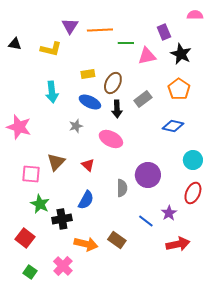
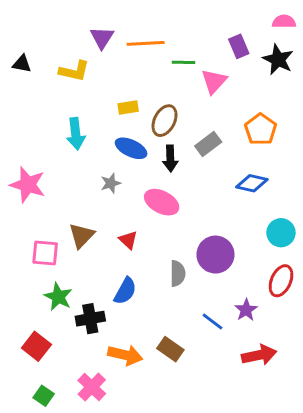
black star: (181, 54) -> (278, 59), moved
pink triangle: (147, 56) -> (214, 81), turned -36

